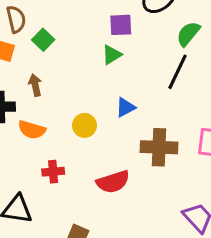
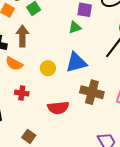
brown arrow: (35, 85) -> (22, 36), size x1.5
blue triangle: (125, 107) -> (76, 62), size x1.6

